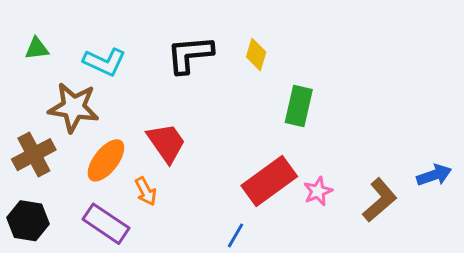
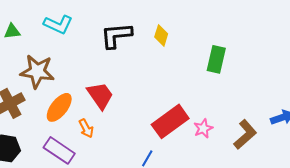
cyan L-shape: (104, 62) -> (58, 24), moved
green rectangle: (299, 106) -> (216, 59), moved

